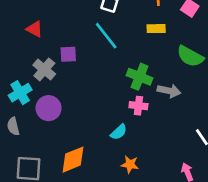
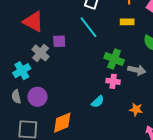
red triangle: (35, 29) -> (33, 22), size x1.6
purple circle: (49, 108) -> (37, 97), moved
orange star: (130, 164) -> (136, 109), moved

